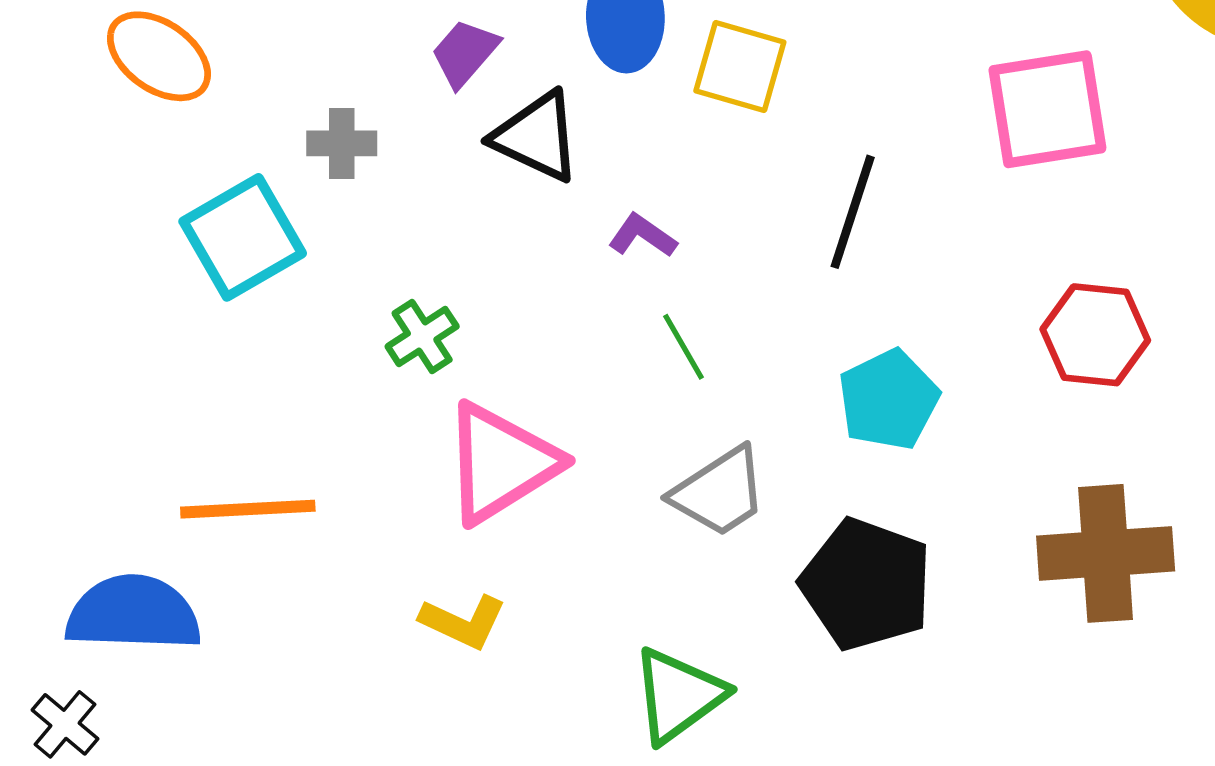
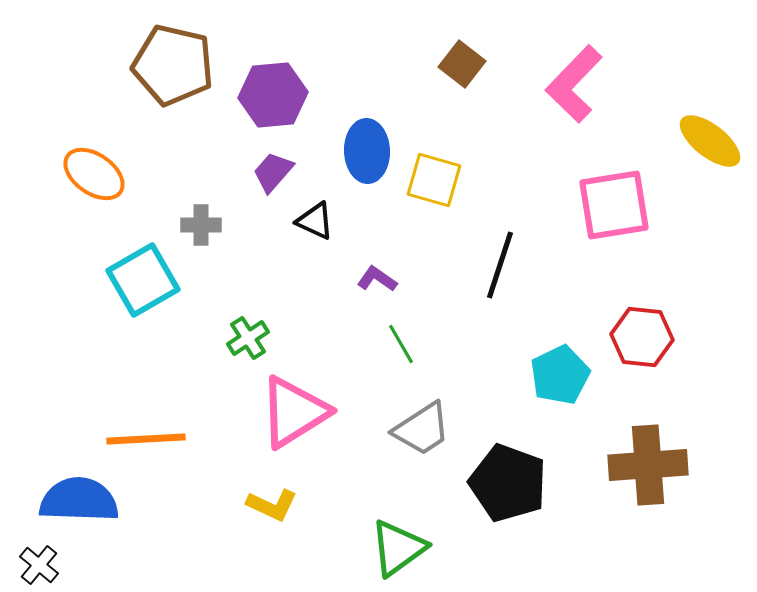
black triangle: (537, 137) -> (315, 221), size x0.7
cyan pentagon: (889, 400) -> (560, 375), moved

